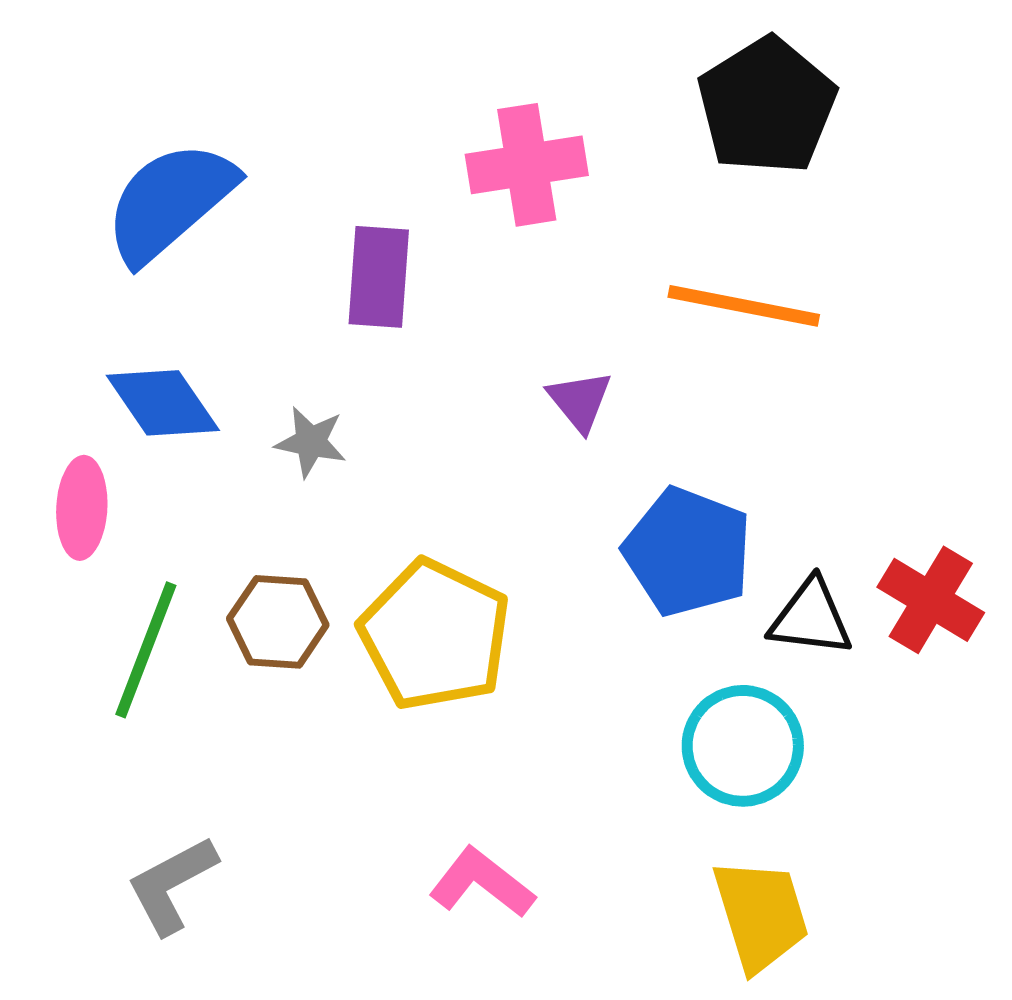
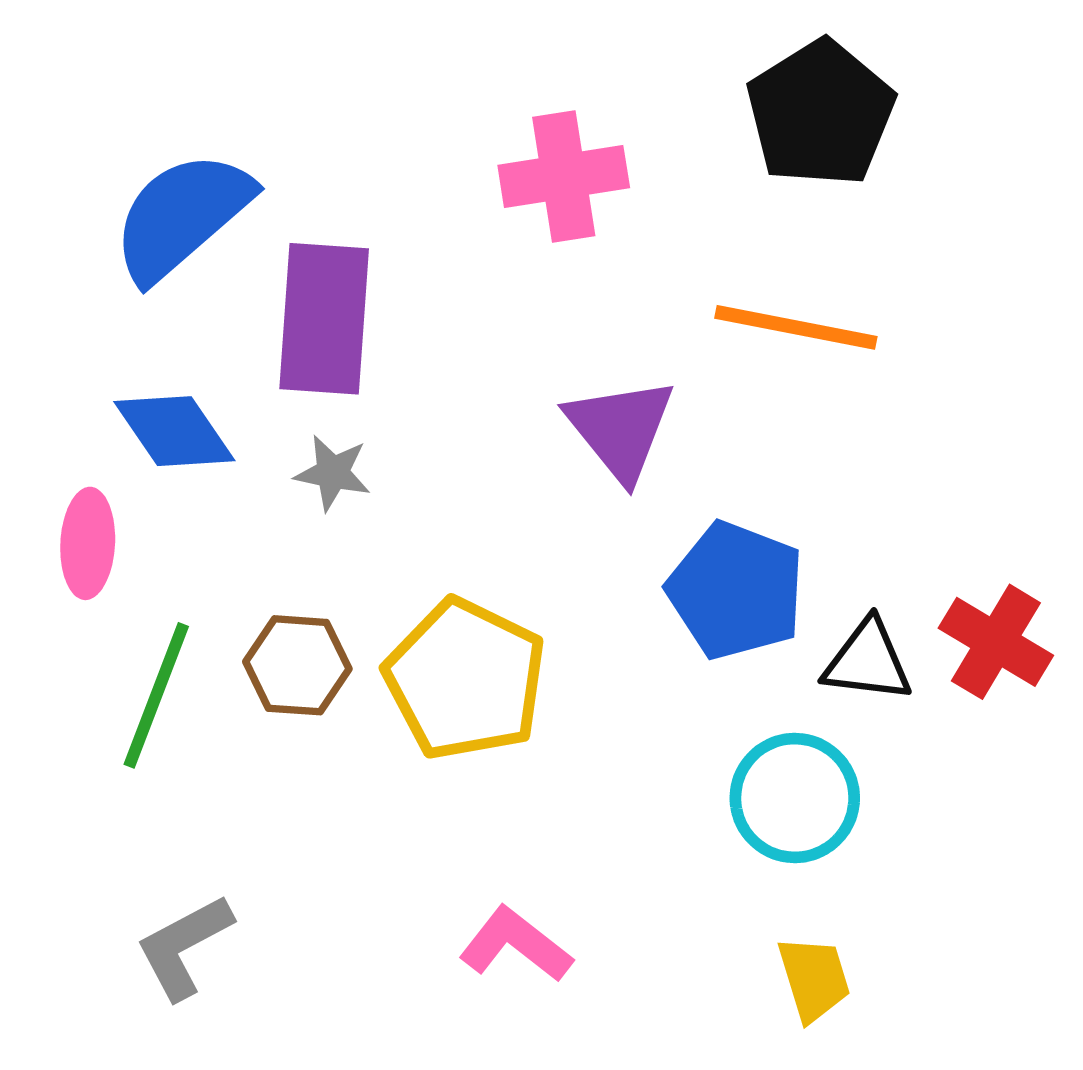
purple rectangle: (379, 277) -> (324, 319), moved, size x1.4
purple triangle: (580, 401) -> (620, 429), size x1.6
yellow trapezoid: (761, 915) -> (814, 979), size x0.7

